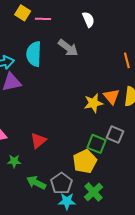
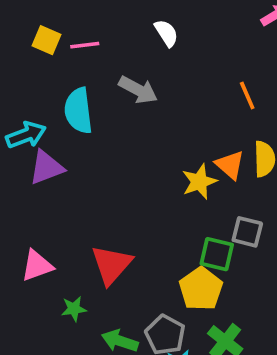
red triangle: (38, 141) -> (111, 265), size x1.4

